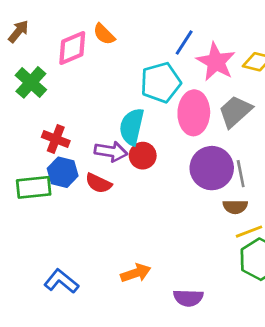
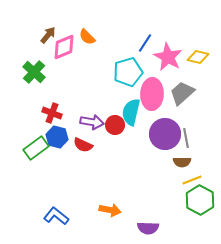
brown arrow: (18, 31) -> (48, 35), moved
cyan semicircle: (132, 127) -> (131, 112), moved
green rectangle: (34, 187) -> (36, 148), turned -30
orange arrow: (136, 273) -> (110, 210), turned 30

